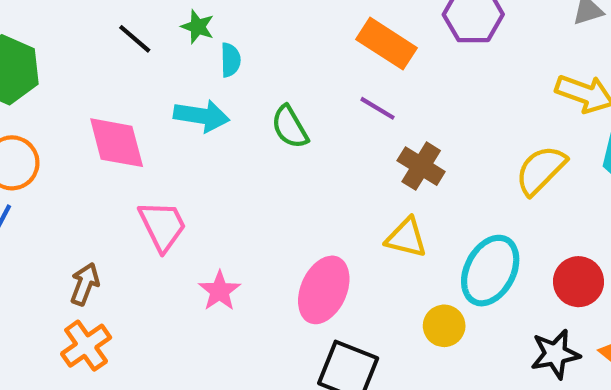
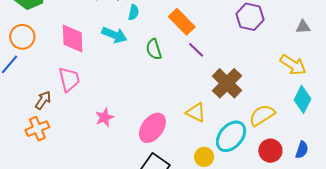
orange rectangle: (386, 44) -> (182, 22), moved
brown cross: (421, 166) -> (227, 83), moved, size x1.4
yellow semicircle: (541, 170) -> (262, 115), moved
pink trapezoid: (162, 226) -> (69, 79), moved

